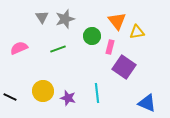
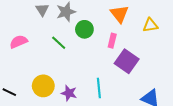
yellow triangle: (137, 32) -> (150, 25), moved
green circle: (92, 36) -> (84, 29), moved
green line: (58, 49) -> (59, 43), turned 63

